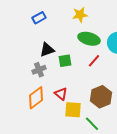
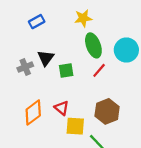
green ellipse: (89, 39) -> (93, 45), turned 55
black triangle: (47, 50) -> (46, 58), turned -35
gray cross: (39, 70) -> (25, 67), moved

